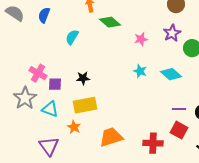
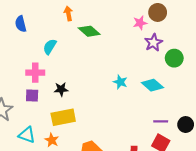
blue semicircle: (44, 15) -> (21, 24), turned -35
pink star: (141, 39) -> (140, 23), moved
pink cross: (38, 73) -> (35, 73), moved, turned -30
cyan triangle: (50, 109) -> (27, 135), moved

